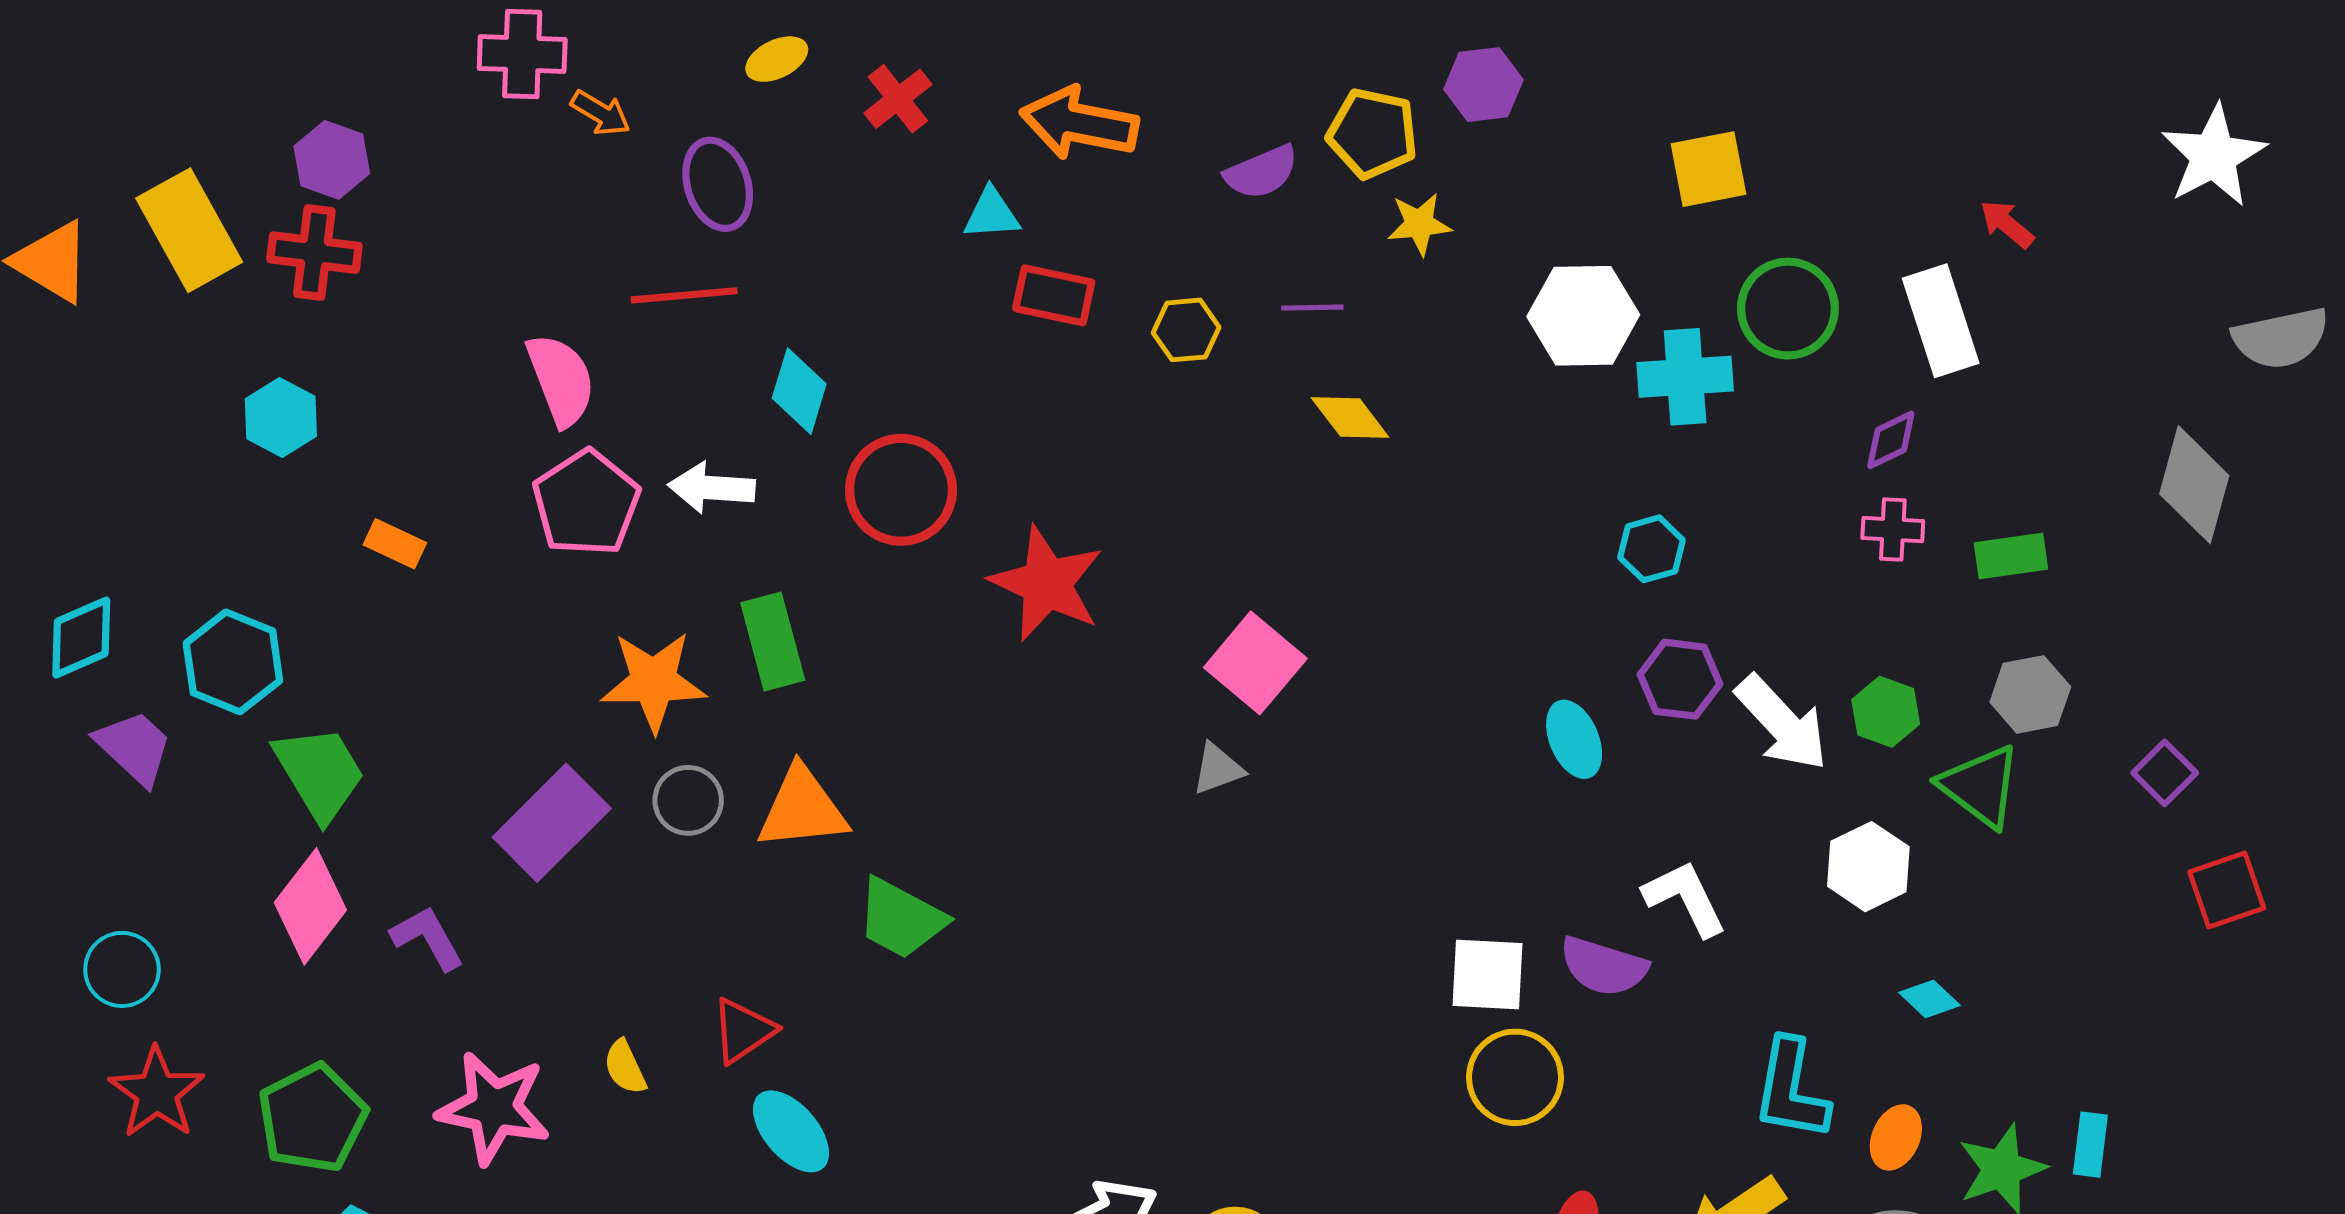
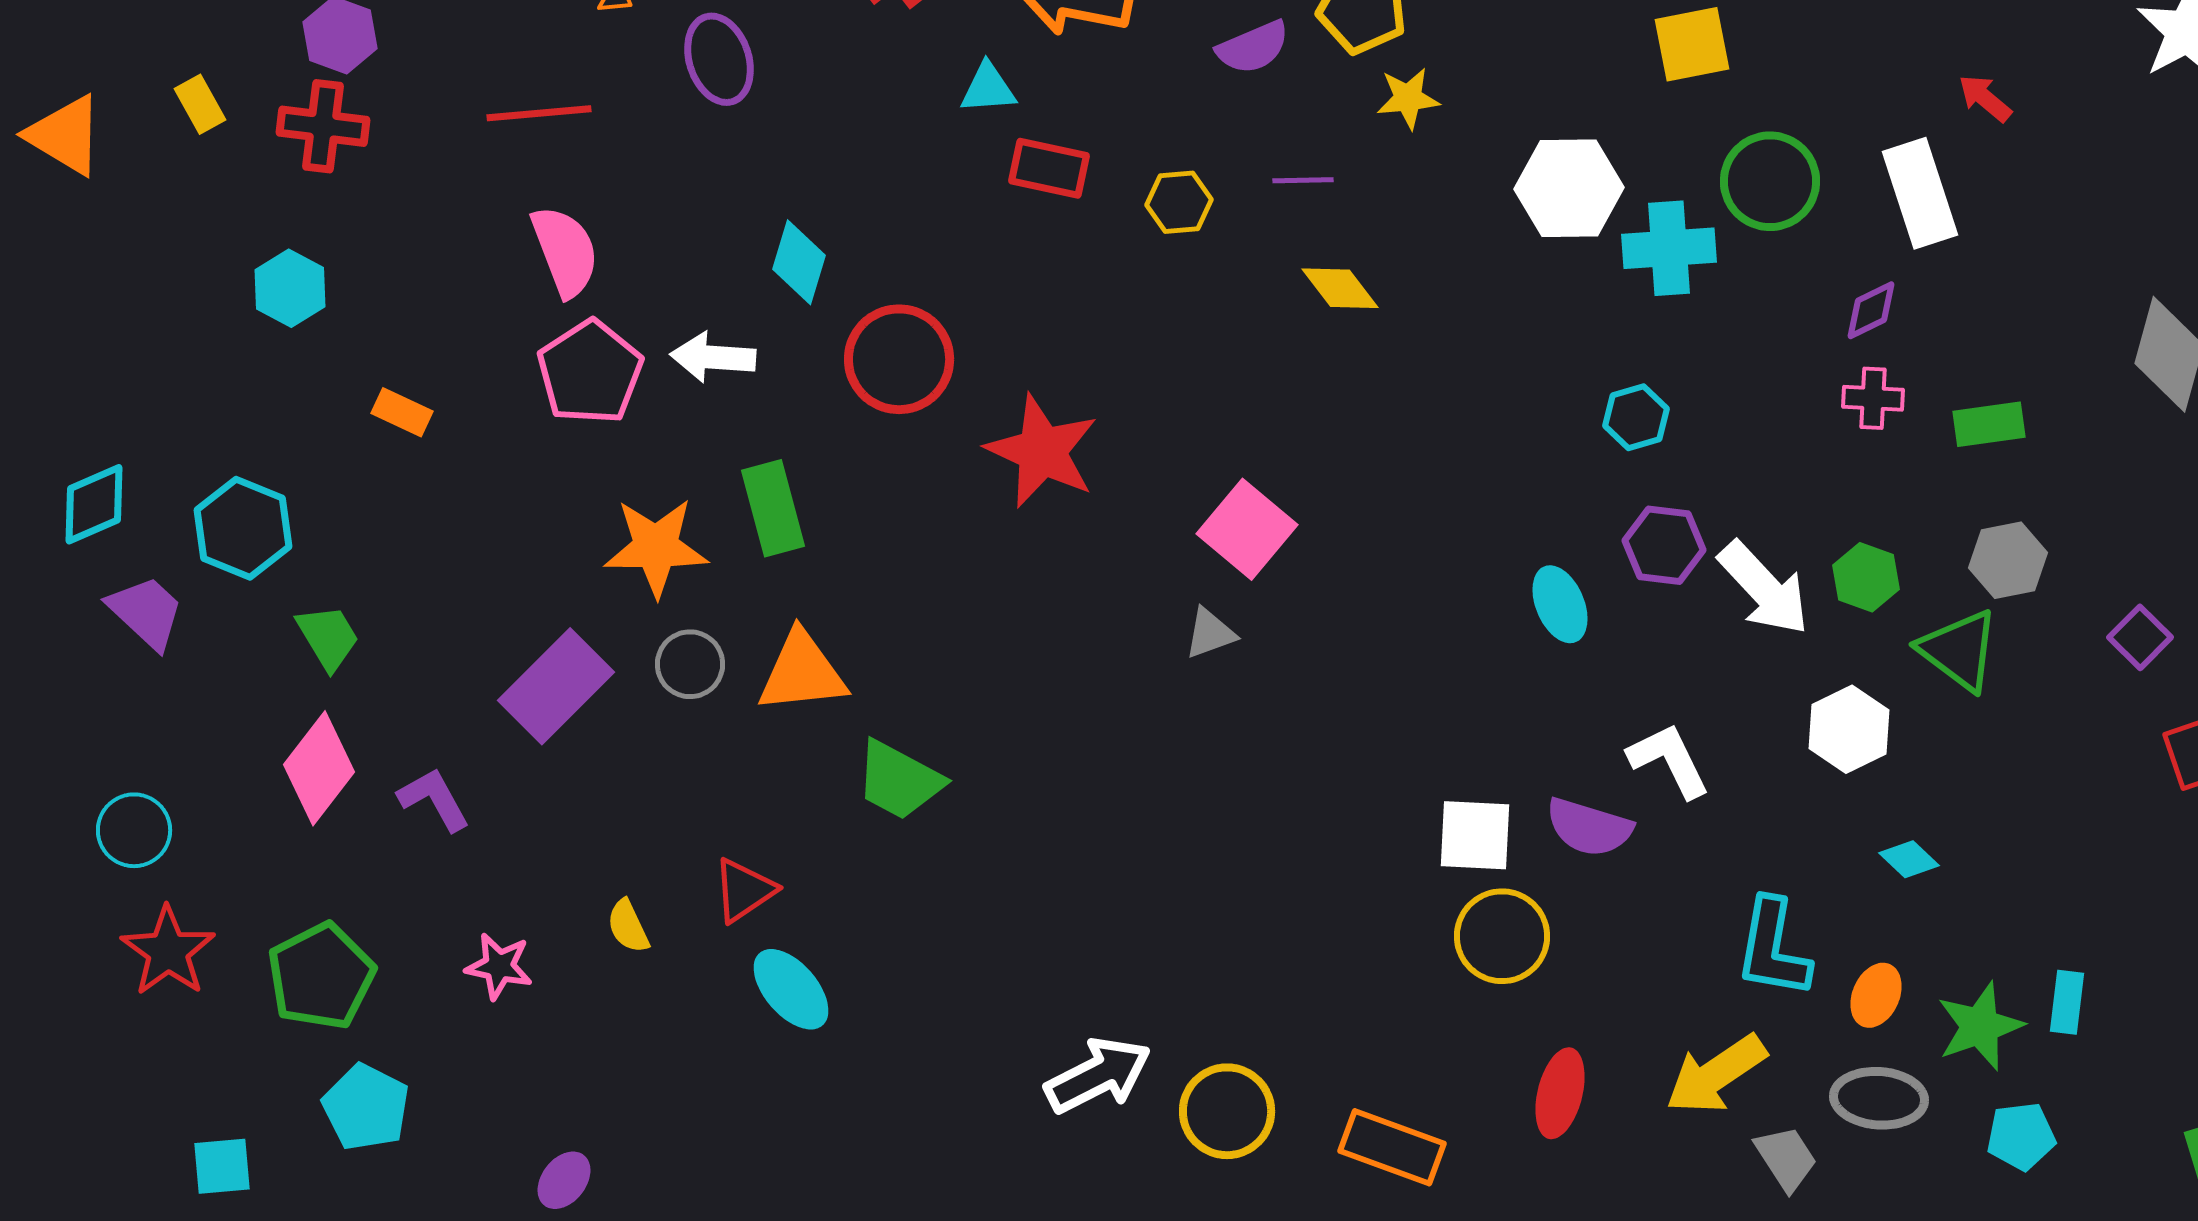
yellow rectangle: (189, 230) -> (200, 104), size x0.5
red line: (684, 295) -> (539, 113), moved
green trapezoid: (320, 773) -> (328, 637), size x0.7
pink star: (494, 1108) -> (499, 966), size x0.6

